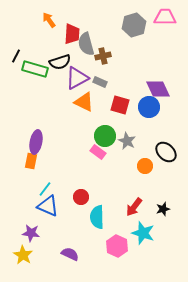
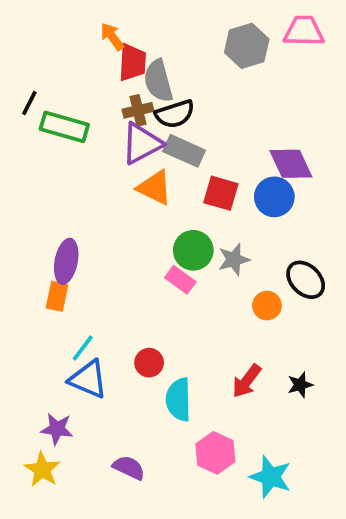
orange arrow: (49, 20) -> (112, 37), moved
brown cross: (103, 56) -> (138, 110), moved
black semicircle: (60, 62) -> (175, 114), moved
gray rectangle: (100, 82) -> (184, 151), size x1.5
gray star: (127, 141) -> (234, 260), turned 30
cyan star: (143, 233) -> (271, 477), moved

